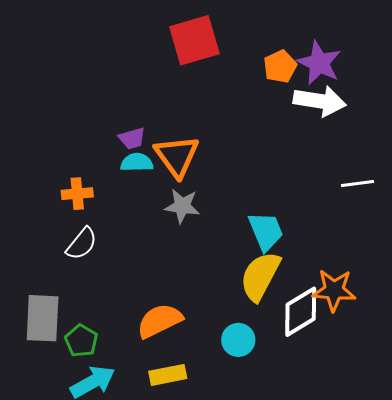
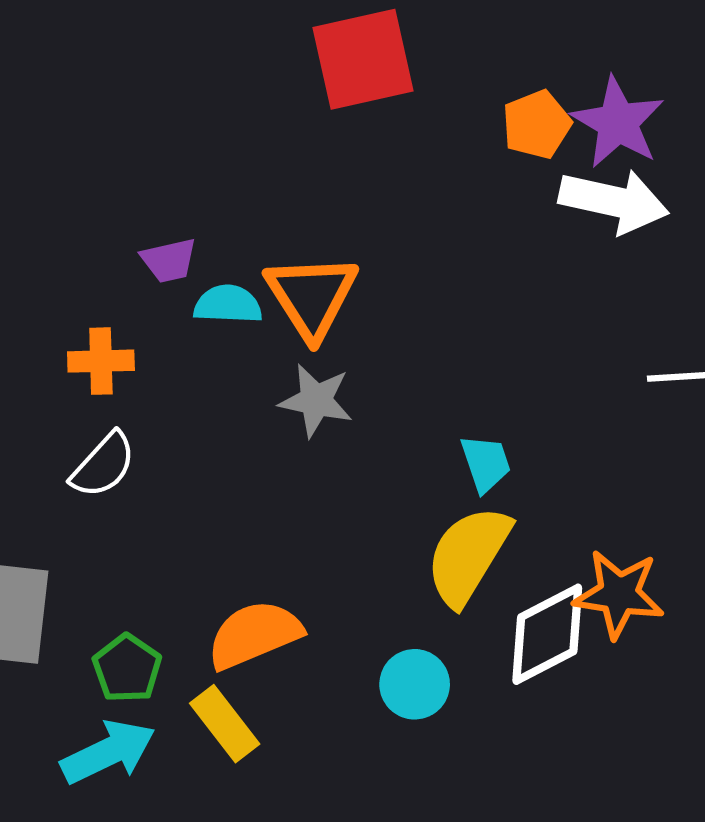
purple trapezoid: (132, 138) -> (169, 260), moved
cyan trapezoid: (266, 231) -> (486, 463), size x0.7
green pentagon: (81, 341) -> (127, 668), moved
yellow rectangle: (168, 375) -> (225, 724), moved, turned 60

